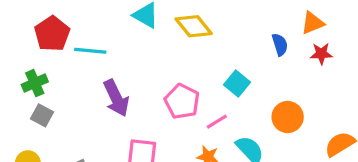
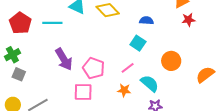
blue semicircle: (280, 45) -> (146, 21), moved, turned -64
cyan line: (90, 51) -> (52, 23), moved
pink pentagon: (182, 101) -> (94, 68), moved

